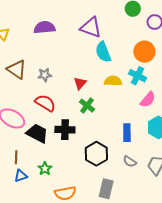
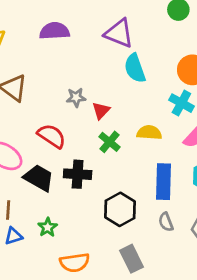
gray star: (45, 75) -> (76, 97), moved
yellow semicircle: (113, 81) -> (149, 133), moved
blue rectangle: (127, 133) -> (164, 182), size x1.4
gray semicircle: (130, 161) -> (166, 222), turned 32
gray rectangle: (106, 189) -> (132, 259), turned -42

